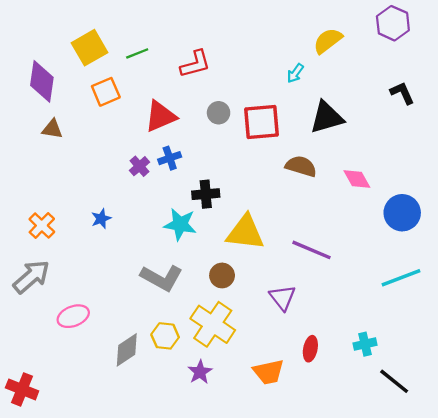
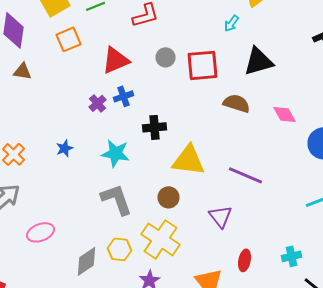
cyan star: (180, 224) -> (116, 153), moved
gray L-shape: (162, 278) -> (116, 199), turned -138

